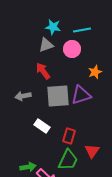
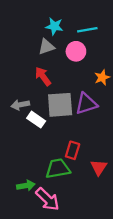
white rectangle: (42, 126) -> (36, 120), moved
green trapezoid: (68, 160) -> (58, 169), moved, turned -125

